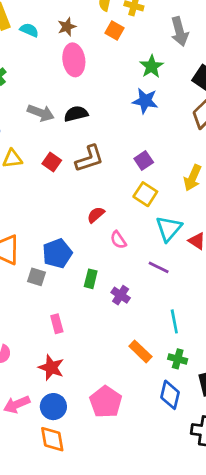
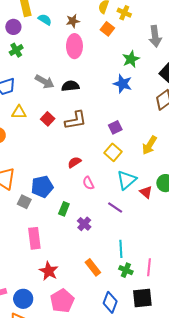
pink rectangle: (57, 324) -> (34, 238), size x1.5
green cross: (178, 359) -> (126, 270), moved
red star: (51, 368) -> (49, 271), moved

